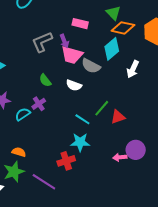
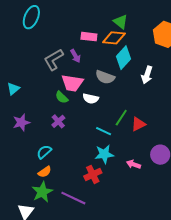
orange diamond: (123, 28) -> (114, 38), moved
pink trapezoid: (72, 55) -> (72, 83), moved
cyan semicircle: (23, 114) -> (44, 152), moved
orange semicircle: (19, 152) -> (45, 172), turned 136
pink arrow: (120, 157) -> (133, 164), moved, turned 32

